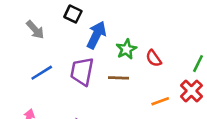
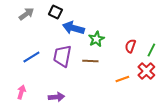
gray arrow: (35, 30) -> (26, 14), moved, turned -84
blue arrow: (96, 35) -> (73, 28), turned -100
red semicircle: (154, 58) -> (130, 46), moved, turned 56

